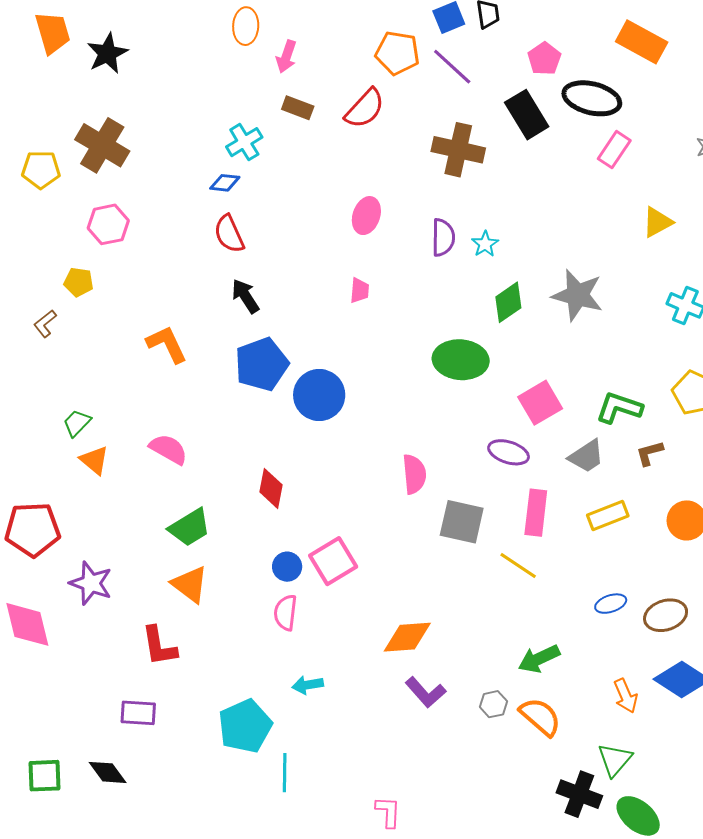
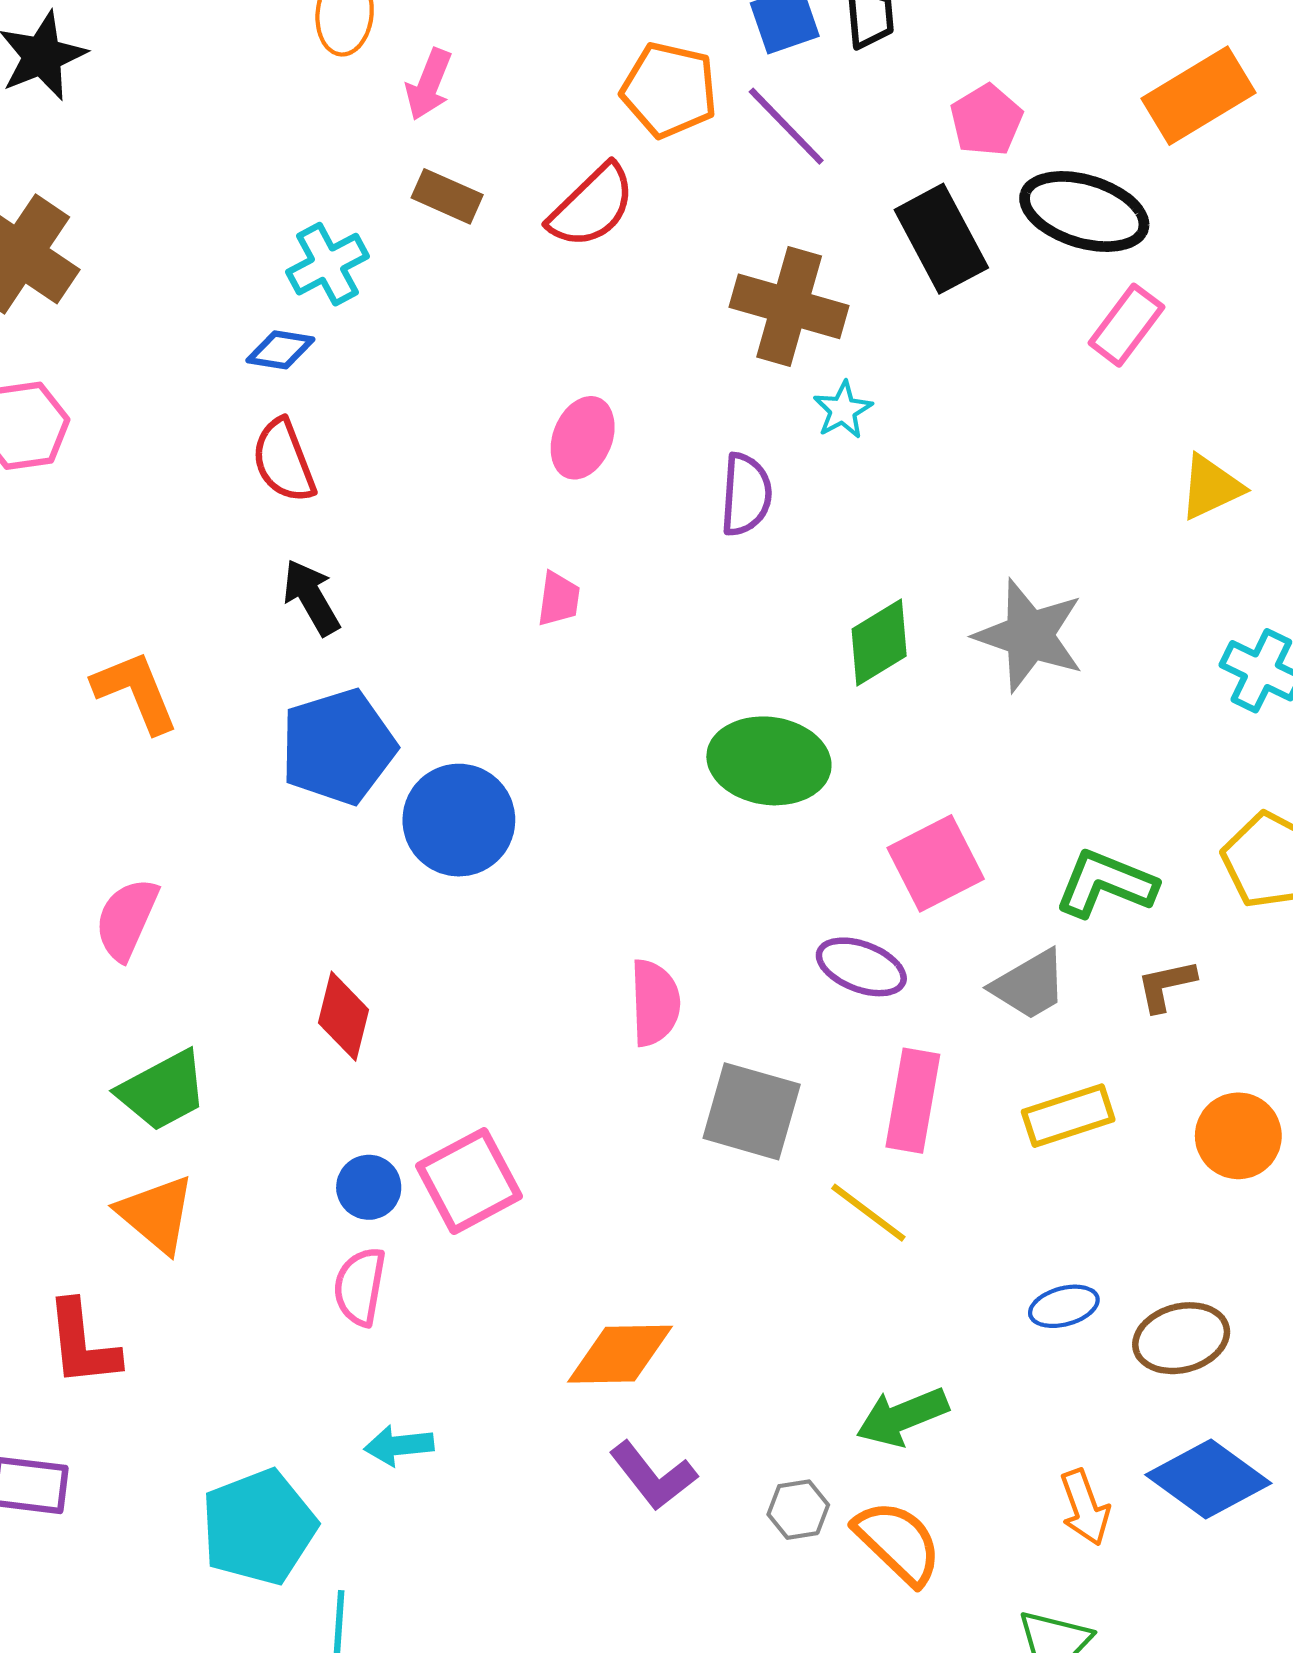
orange rectangle: (642, 42) -> (1199, 96), turned -63
cyan star: (485, 244) -> (843, 410), moved
pink semicircle: (169, 449) -> (127, 919), turned -99

